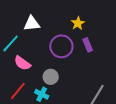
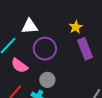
purple rectangle: (88, 45) -> (85, 49), size x1.5
purple circle: (61, 46) -> (45, 49), moved

